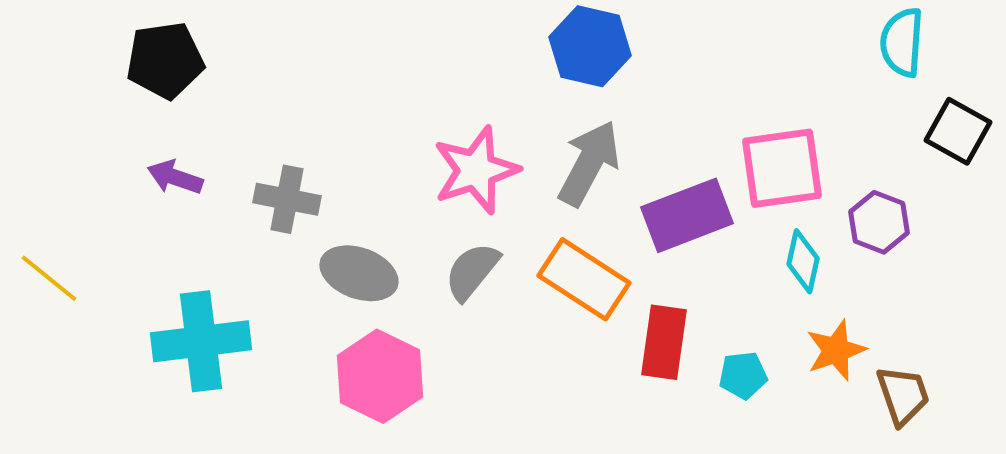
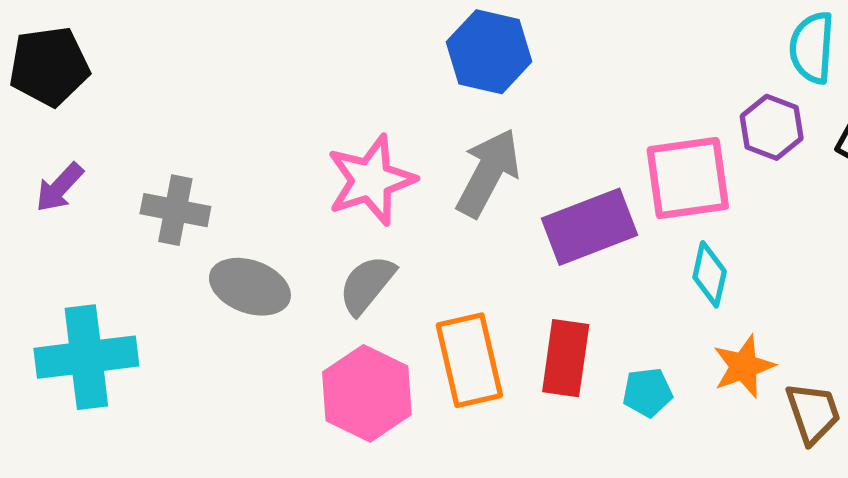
purple arrow: (175, 177) -> (59, 187), turned -66
purple hexagon: (879, 222) -> (772, 127), moved
orange rectangle: (584, 279) -> (469, 360), moved, turned 44
pink hexagon: (380, 376) -> (367, 393), moved

